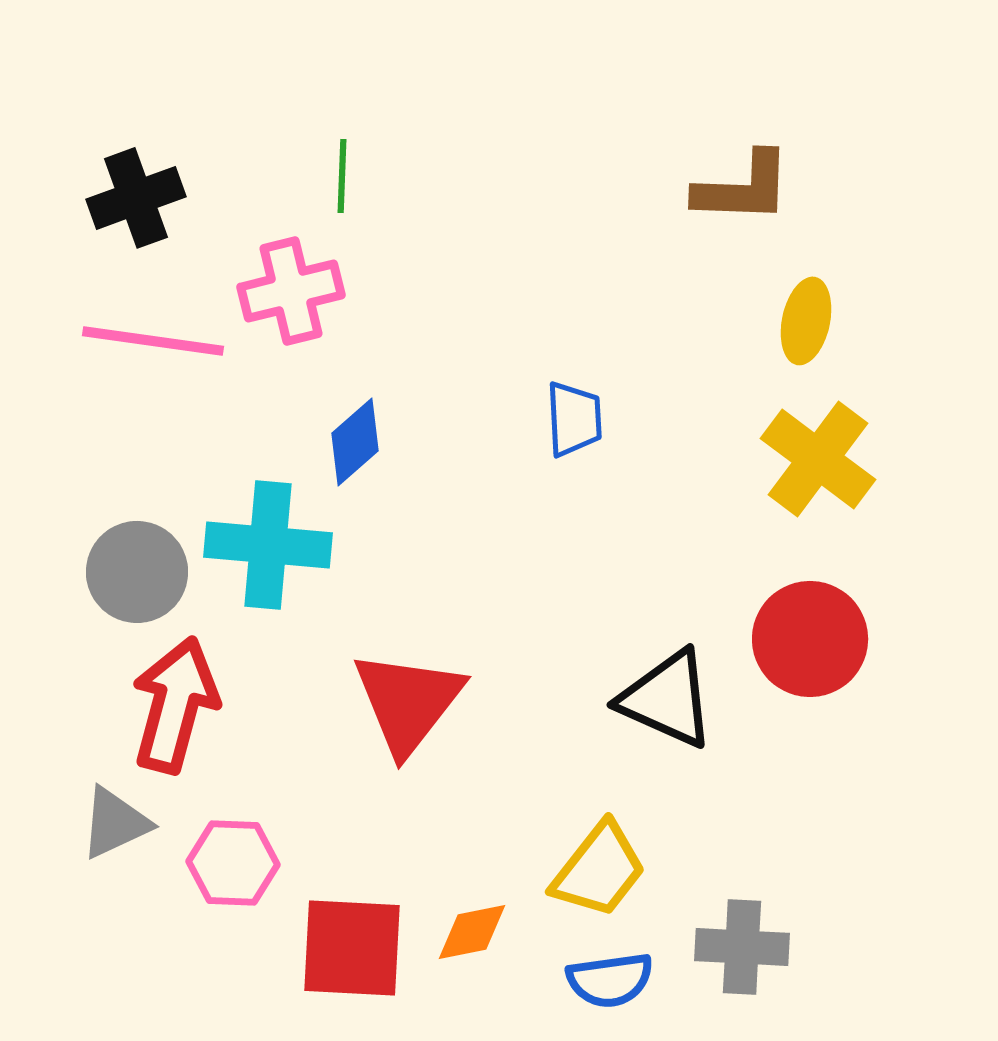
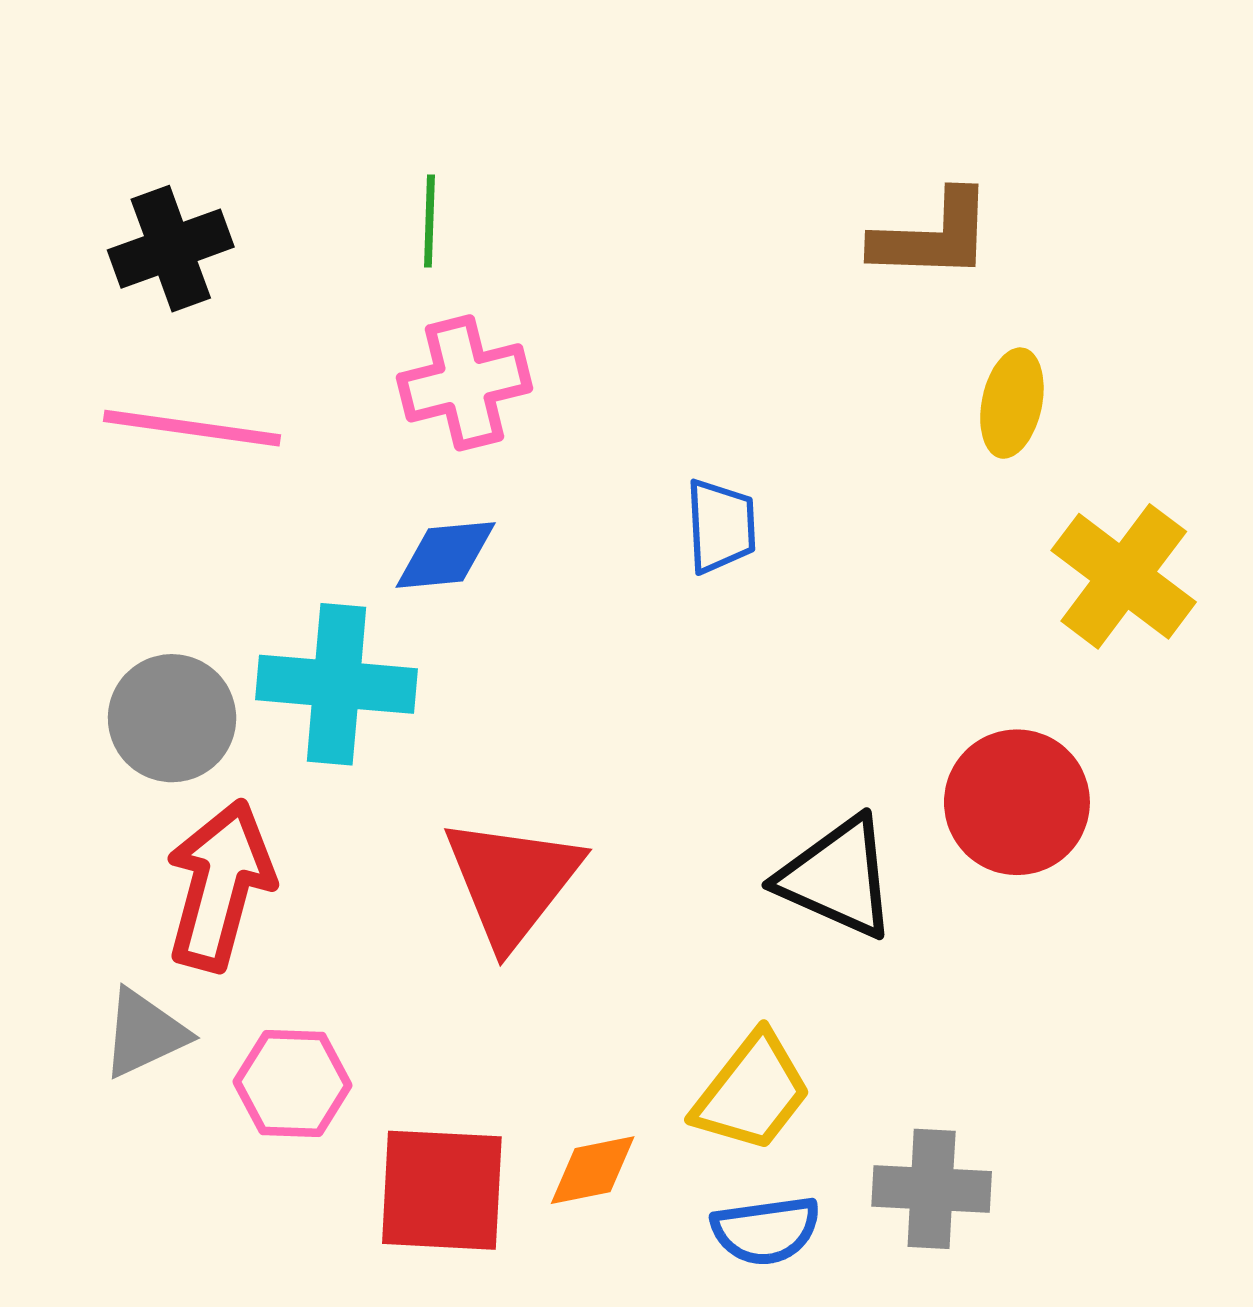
pink cross: (291, 291) -> (465, 383), moved
blue diamond: (355, 442) -> (446, 555), turned 36
yellow cross: (818, 459) -> (1124, 576), moved

